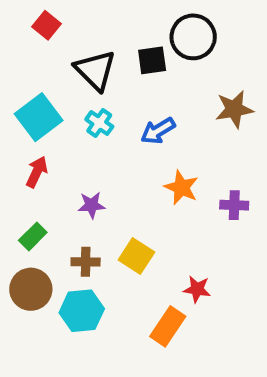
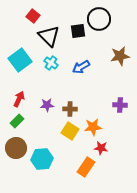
red square: (46, 25) -> (33, 16), moved
red arrow: (37, 172) -> (19, 99), moved
orange star: (181, 188) -> (93, 127), moved, turned -30
brown cross: (86, 262) -> (70, 109), moved

